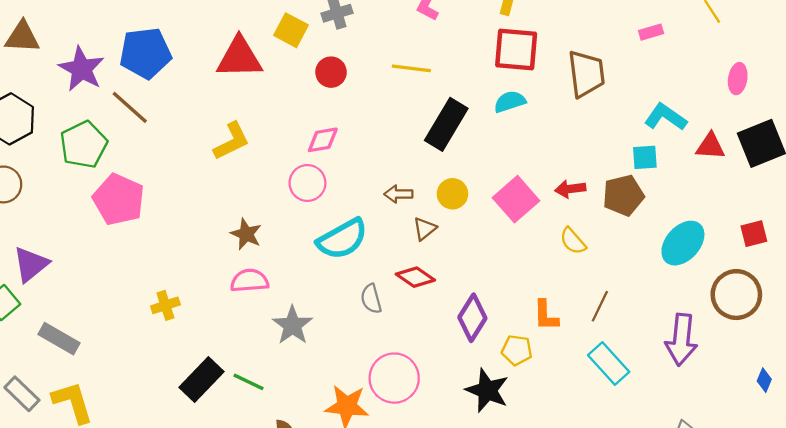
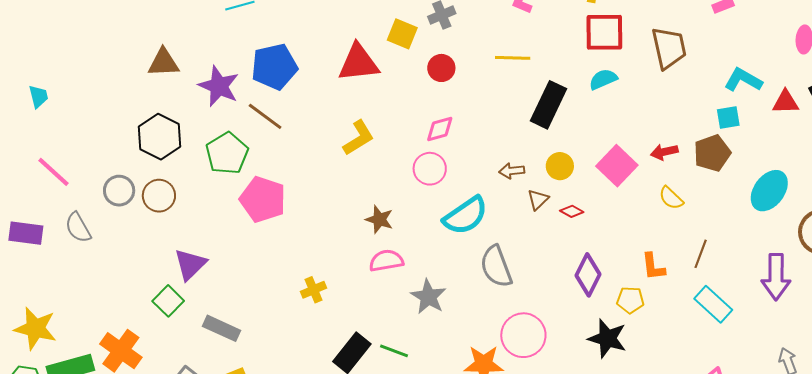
red diamond: (415, 277) -> (572, 211), moved, size x0.7
gray semicircle: (371, 299) -> (496, 266), size x1.6

